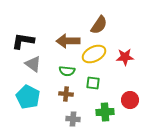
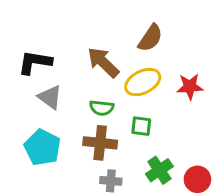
brown arrow: (68, 41) -> (103, 62), turned 45
brown cross: (66, 94) -> (100, 143), size x1.5
red circle: (130, 100) -> (197, 179), moved
green cross: (105, 112) -> (159, 170), turned -30

